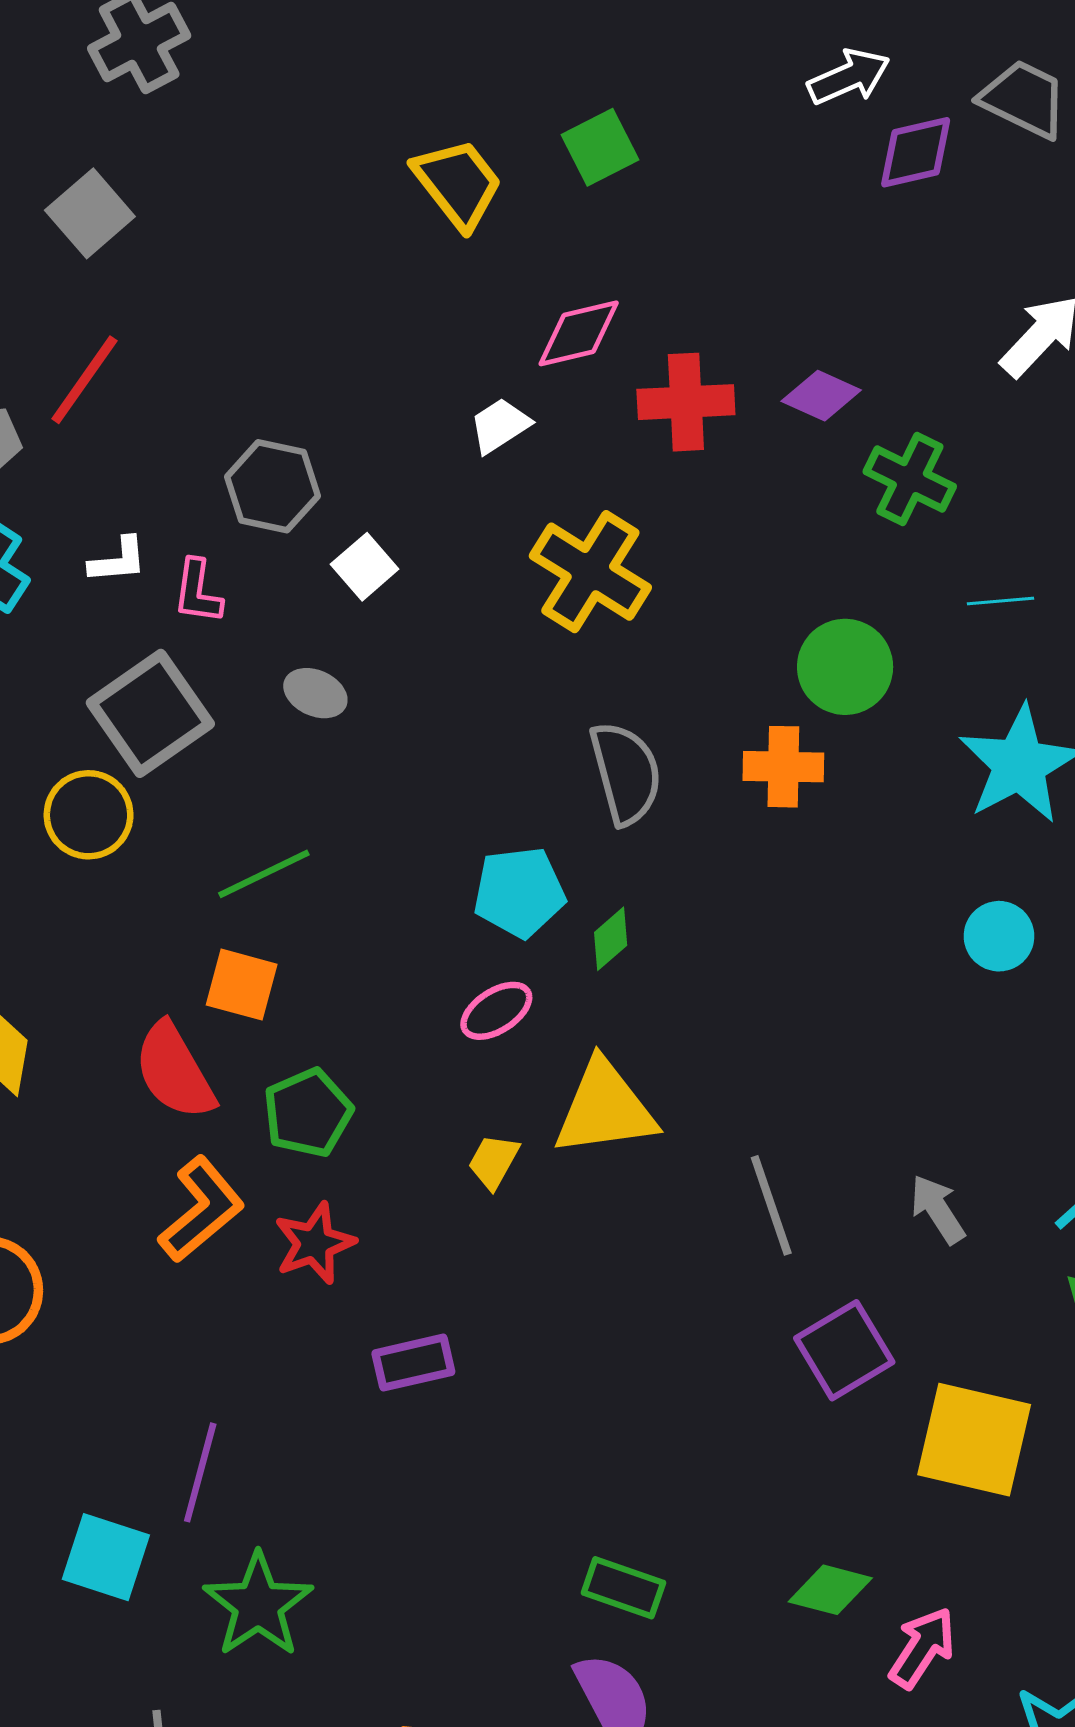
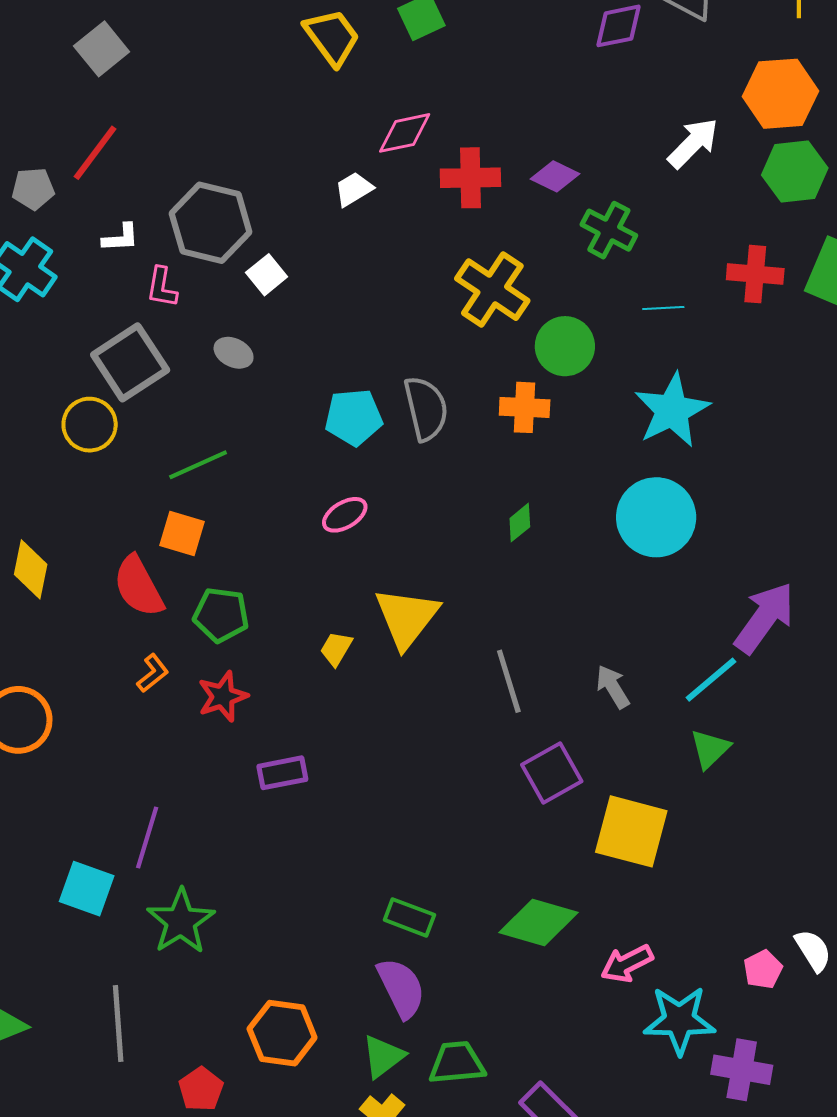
gray hexagon: (272, 486) -> (211, 223), size x1.4
white L-shape: (118, 560) -> (121, 238), moved
yellow cross: (590, 572) -> (492, 290), moved
cyan pentagon: (519, 892) -> (354, 417), moved
cyan circle: (999, 936) -> (656, 517), size x1.8
green diamond: (611, 939) -> (520, 523), moved
pink ellipse: (496, 1011) -> (345, 515), moved
yellow triangle: (605, 1108) -> (407, 618), turned -46
green pentagon: (308, 1113) -> (221, 615), turned 30
orange L-shape: (201, 1209) -> (153, 673), size x0.6
green diamond: (830, 1590) -> (539, 922), size x1.5
pink arrow: (922, 1648) -> (627, 964), moved, turned -152

